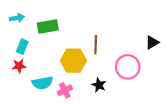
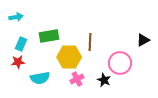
green rectangle: (48, 26) -> (49, 36), moved
black star: (99, 85) -> (104, 80), moved
pink cross: (65, 90) -> (77, 79), moved

